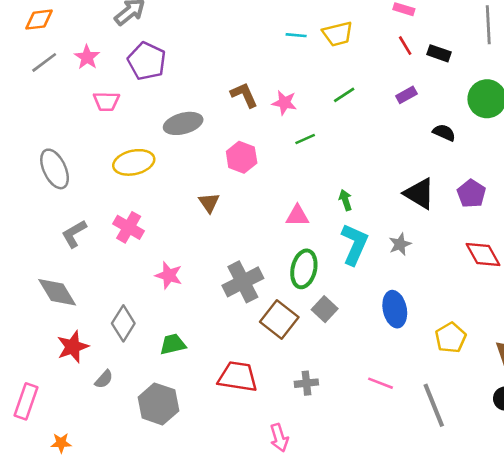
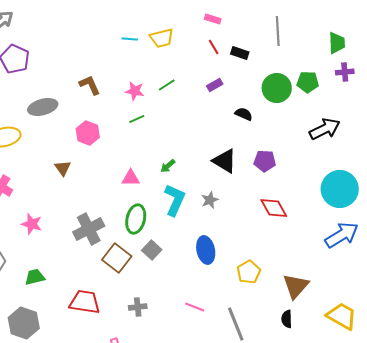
pink star: (284, 103) -> (135, 91), moved
purple pentagon: (471, 194) -> (265, 161), turned -30
green arrow: (345, 200) -> (168, 166), turned -112

